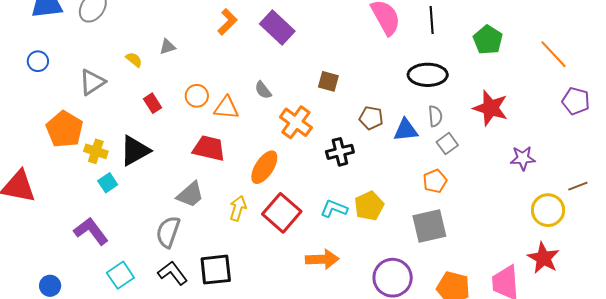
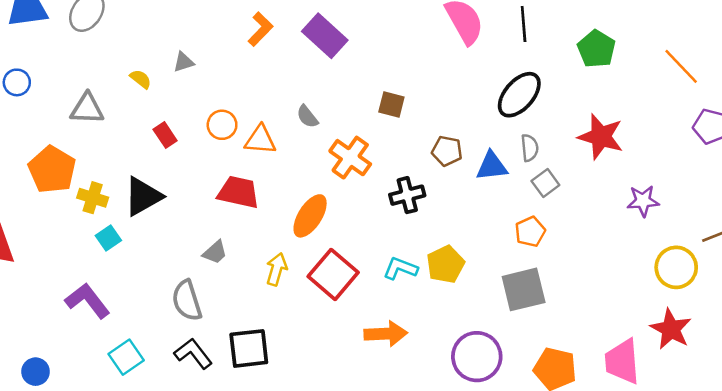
black ellipse: (428, 75) -> (519, 95), turned -48
gray triangle: (92, 82) -> (87, 109), turned 36
gray trapezoid: (190, 195) -> (215, 252), size x0.7
gray semicircle: (168, 232) -> (187, 301), turned -36

